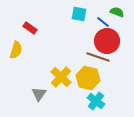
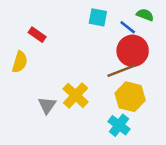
brown line: (98, 57) -> (121, 71), turned -40
yellow hexagon: (88, 78) -> (130, 97), moved
gray triangle: (39, 94) -> (47, 105), moved

